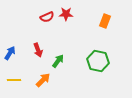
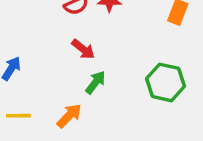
red arrow: (38, 50) -> (83, 49), moved, turned -32

